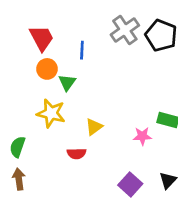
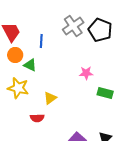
green triangle: (67, 82) -> (30, 65), turned -40
pink star: (142, 136) -> (86, 73), moved

